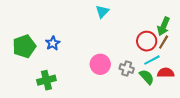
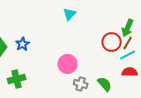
cyan line: (152, 60) -> (128, 55), moved
gray cross: (127, 69) -> (81, 84), moved
green semicircle: (147, 77) -> (105, 84), moved

